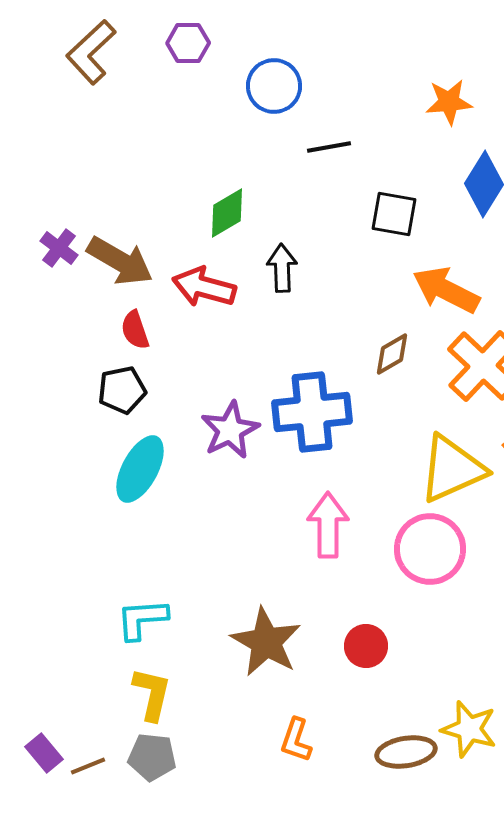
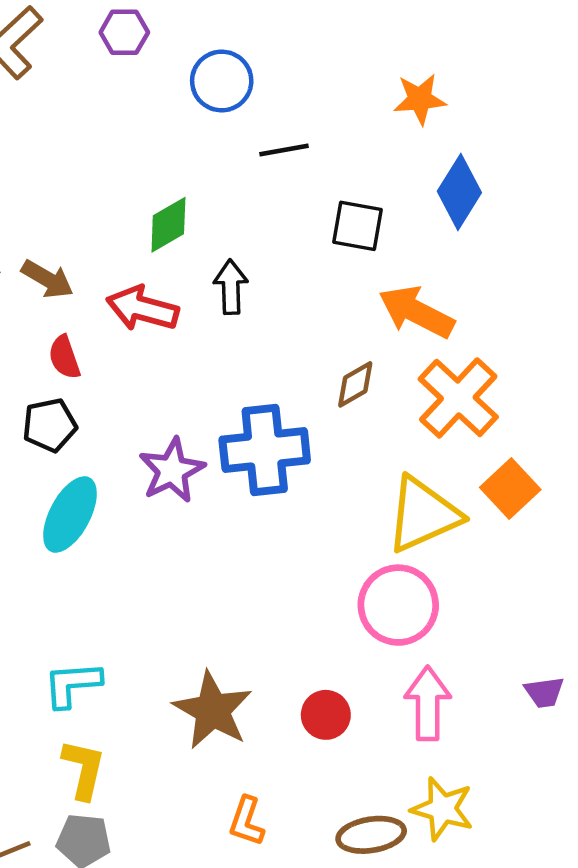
brown arrow: (120, 261) -> (47, 279), size x0.7
pink arrow: (328, 525) -> (428, 704), moved

